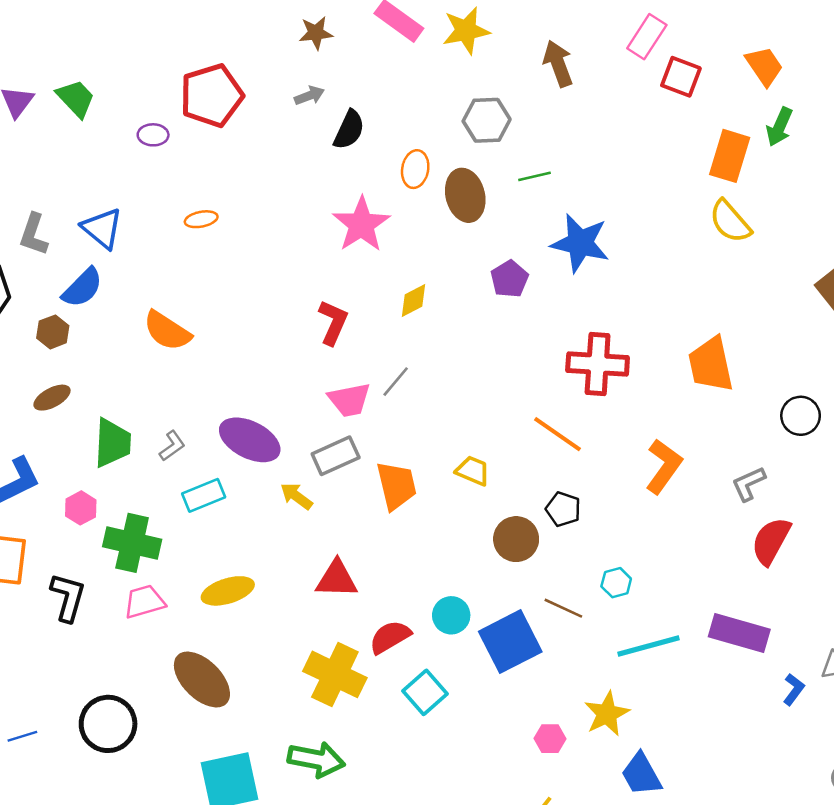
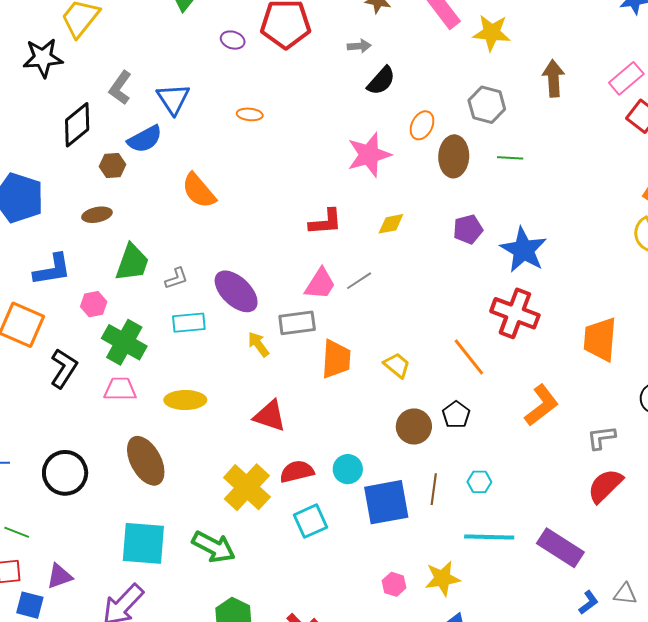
blue star: (580, 243) -> (524, 250), moved
red L-shape: (333, 322) -> (325, 222), turned 45
pink trapezoid: (349, 400) -> (320, 284), turned -63
brown line: (563, 608) -> (434, 489), turned 56

